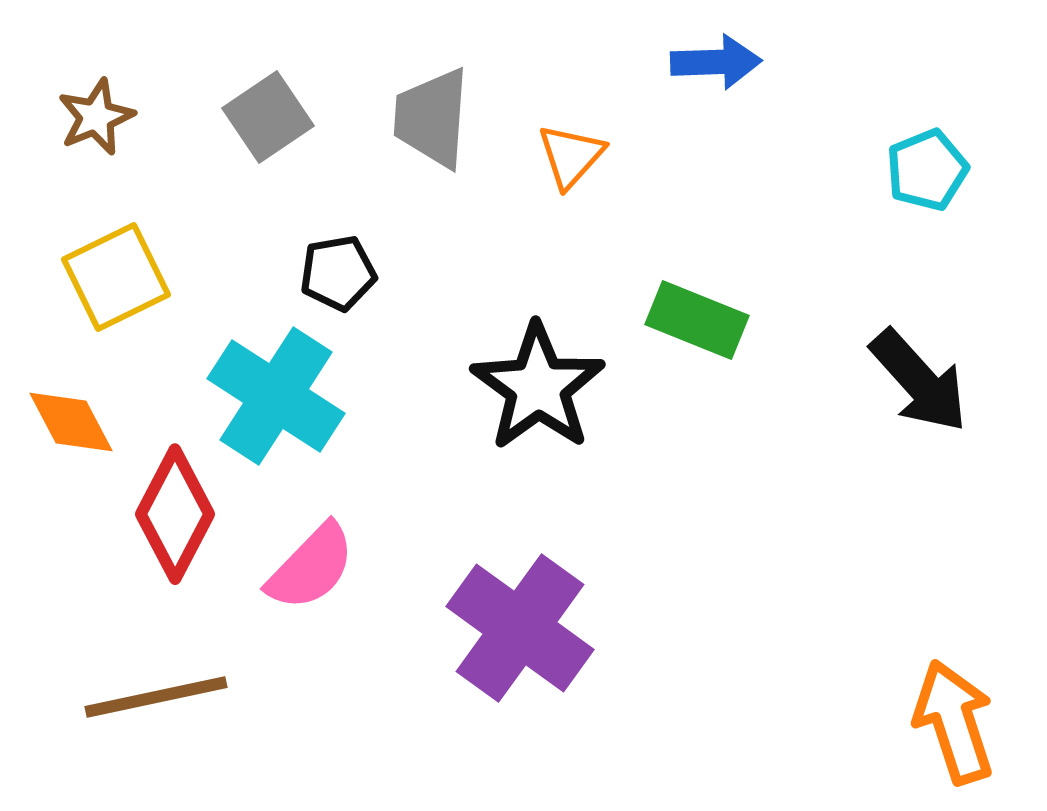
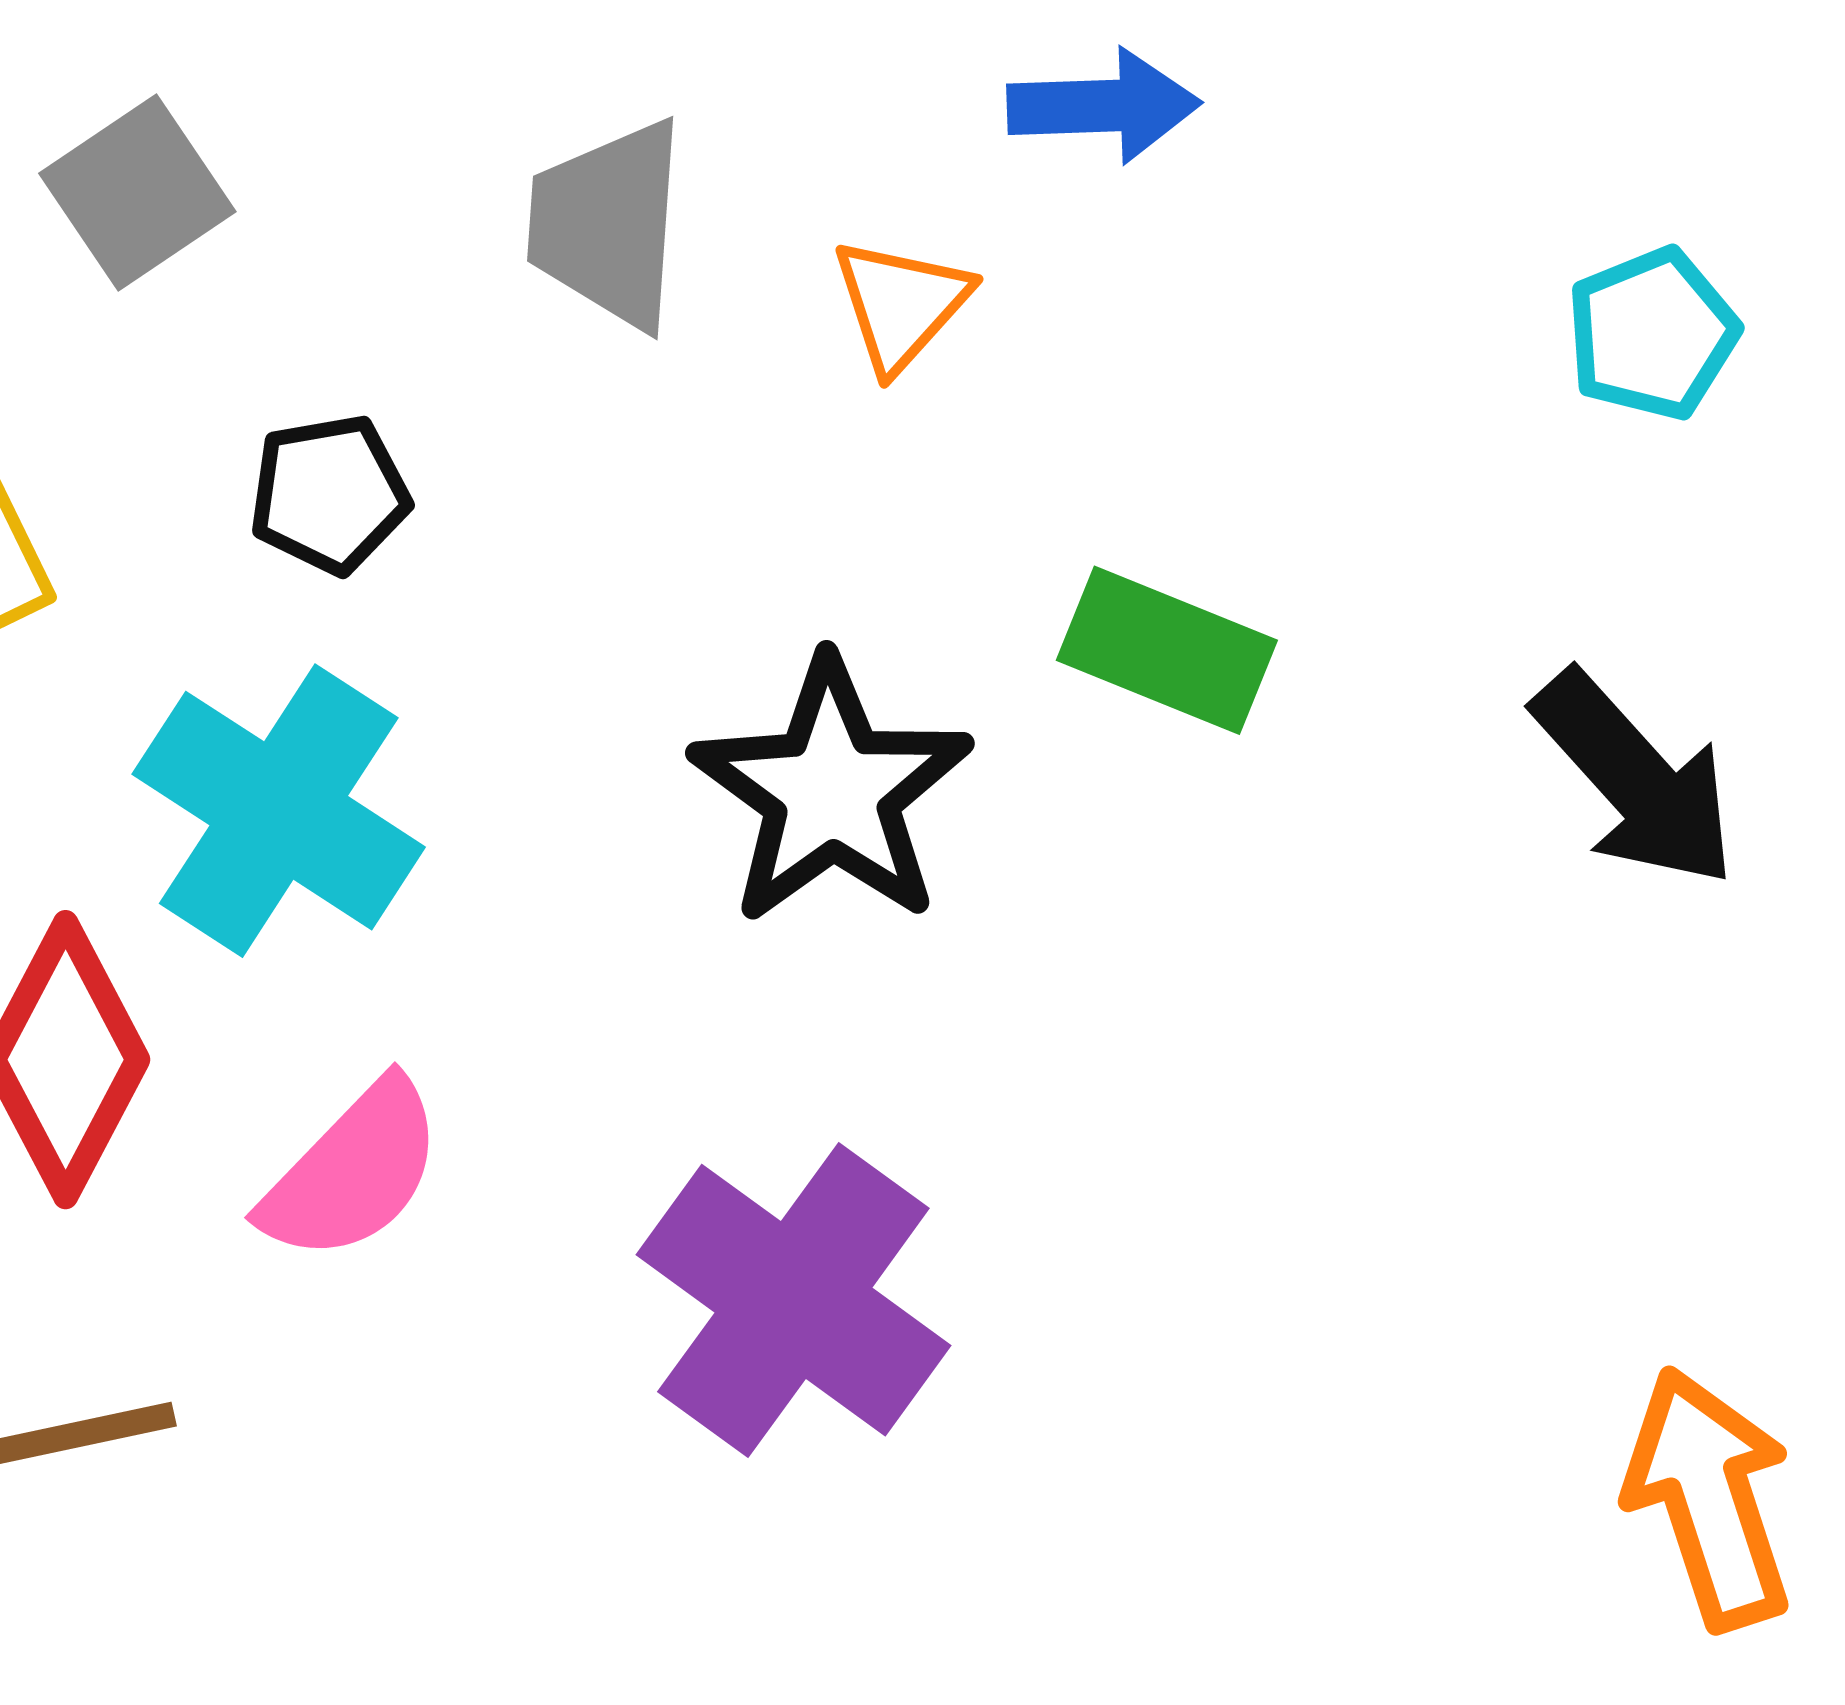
blue arrow: (716, 62) -> (1104, 106), moved
gray square: (268, 117) -> (137, 192), moved
black pentagon: (338, 273) -> (329, 494), moved

